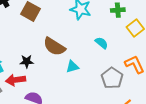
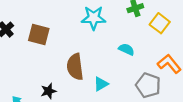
brown semicircle: (54, 47) -> (75, 67), turned 65

